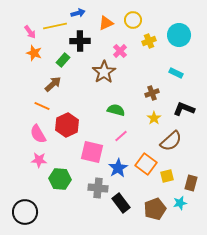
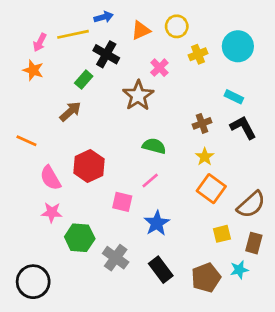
pink arrow: (30, 32) -> (40, 42), turned 64
black cross: (80, 41) -> (106, 54), turned 30
orange star: (34, 53) -> (33, 70), moved
orange line: (42, 106) -> (26, 141), moved
black L-shape: (184, 109) -> (243, 127), moved, turned 40
pink line: (121, 136) -> (150, 181), moved
brown semicircle: (171, 141) -> (251, 205), moved
pink square: (92, 152) -> (122, 202), size x0.7
orange square: (146, 164) -> (211, 189), moved
gray cross: (98, 188) -> (116, 258), moved, turned 30

